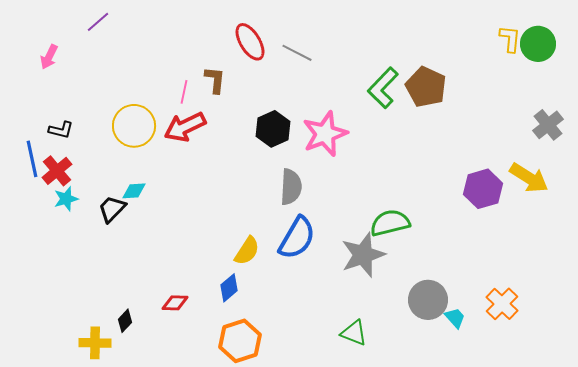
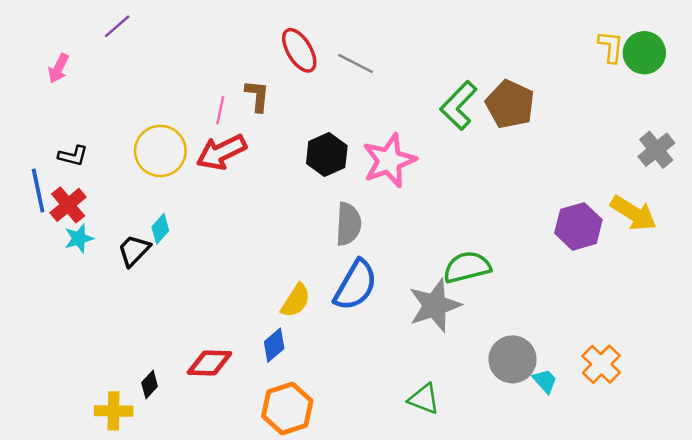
cyan diamond: (134, 191) -> (160, 229), turned -45
red diamond: (175, 303) -> (209, 363), size x1.4

